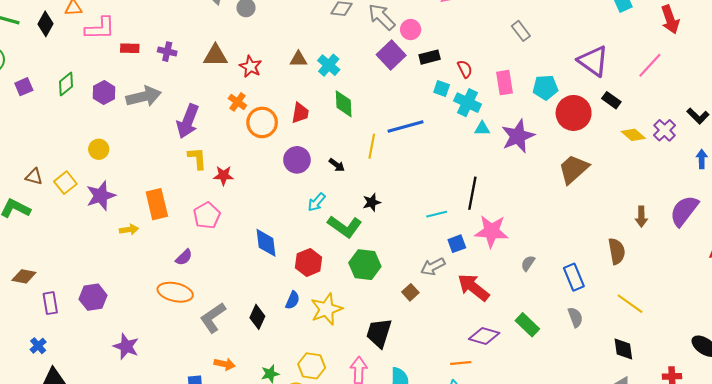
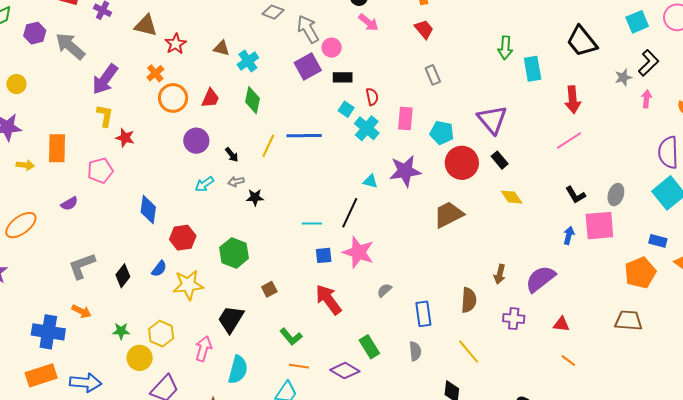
pink line: (650, 65) -> (569, 140), moved
gray arrow: (144, 97) -> (70, 46), turned -140
cyan triangle: (482, 129) -> (370, 181), moved
purple cross: (665, 130) -> (514, 319), moved, turned 35
green L-shape: (345, 227) -> (291, 337), moved, size x0.7
gray arrow: (433, 266) -> (236, 182), moved, size x0.7
orange ellipse: (175, 292) -> (21, 225), moved, turned -64
purple diamond: (484, 336) -> (345, 371), moved

